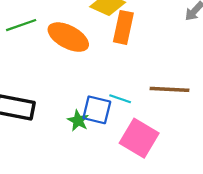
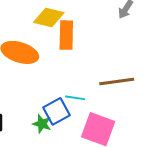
blue square: (97, 110) -> (57, 111), turned -32

